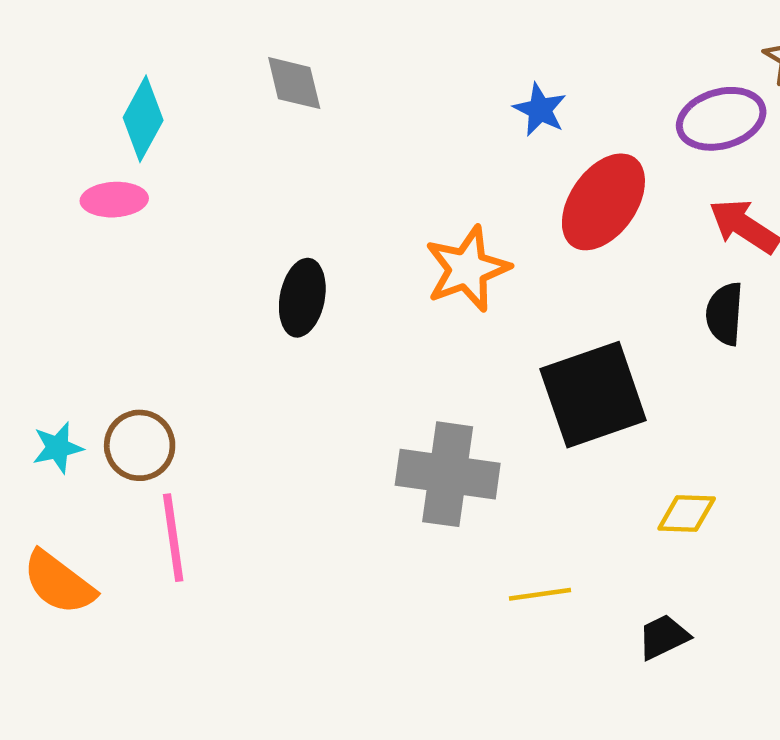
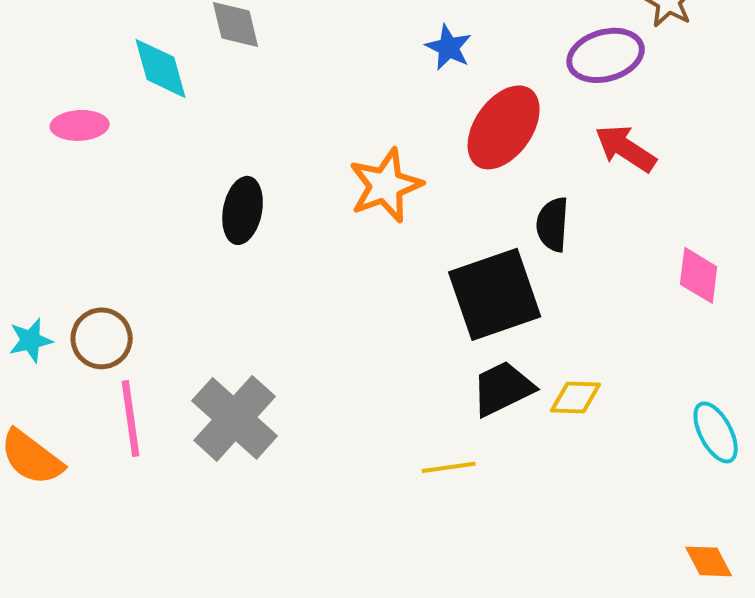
cyan diamond: (143, 119) -> (161, 68), moved, turned -44
black semicircle: (725, 314) -> (553, 224), moved
gray cross: (448, 474) -> (235, 418), moved, turned 34
black trapezoid: (663, 637) -> (503, 388), moved, size x1.4

